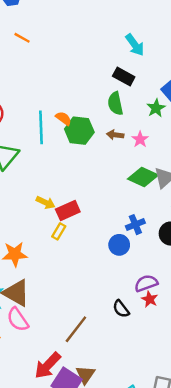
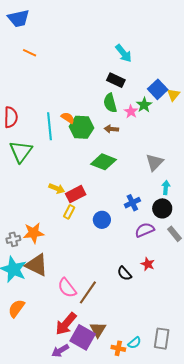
pink star: (140, 139) -> (131, 112), moved
green diamond: (143, 177) -> (104, 162), moved
blue circle: (119, 245) -> (102, 220), moved
purple semicircle: (146, 283) -> (145, 230), moved
pink semicircle: (18, 320) -> (67, 288), moved

